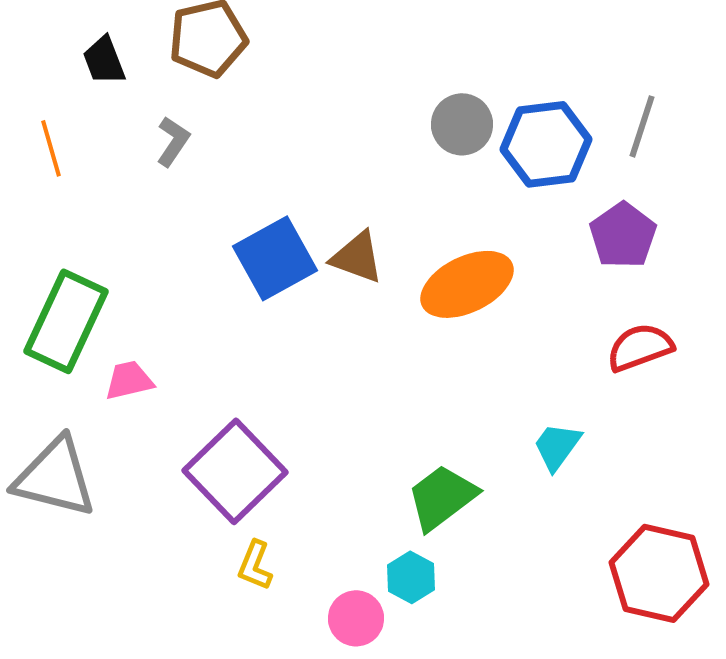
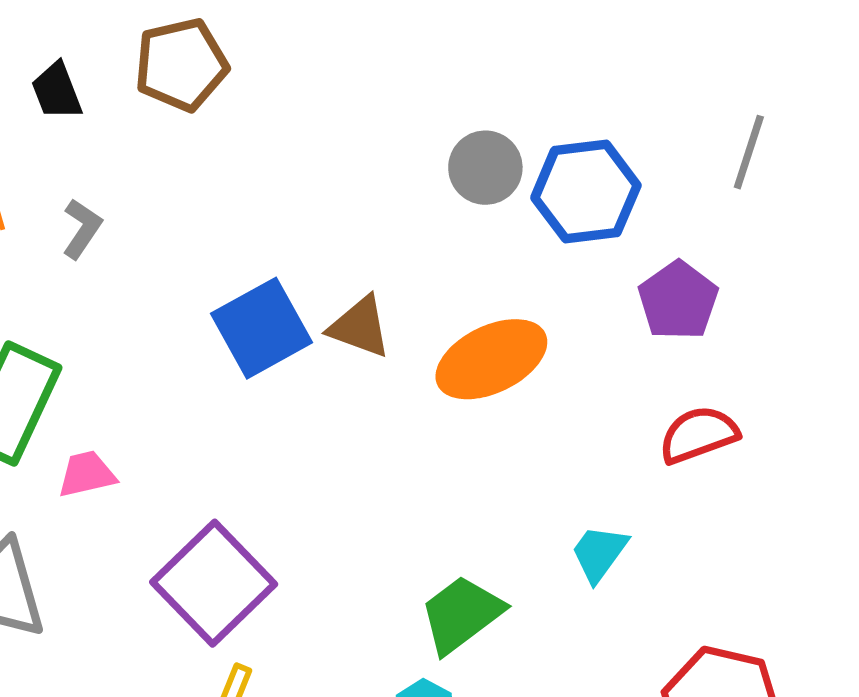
gray line: (642, 126) -> (749, 152), moved
gray L-shape: (173, 141) -> (82, 229), moved

